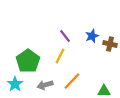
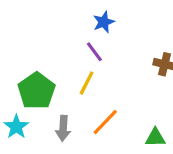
blue star: (92, 36) -> (104, 22), moved
gray arrow: (45, 85) -> (63, 128), turned -70

